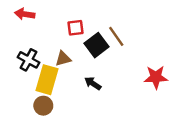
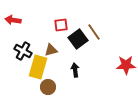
red arrow: (25, 14) -> (13, 20), moved
black arrow: (93, 83) -> (75, 70), turned 48
brown circle: (43, 106) -> (48, 87), moved

